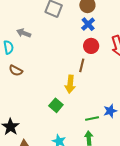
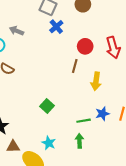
blue cross: (88, 24) -> (56, 27), moved
yellow arrow: (70, 84) -> (96, 81), moved

